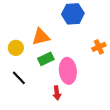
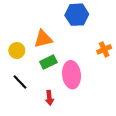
red arrow: (57, 93) -> (49, 98), moved

